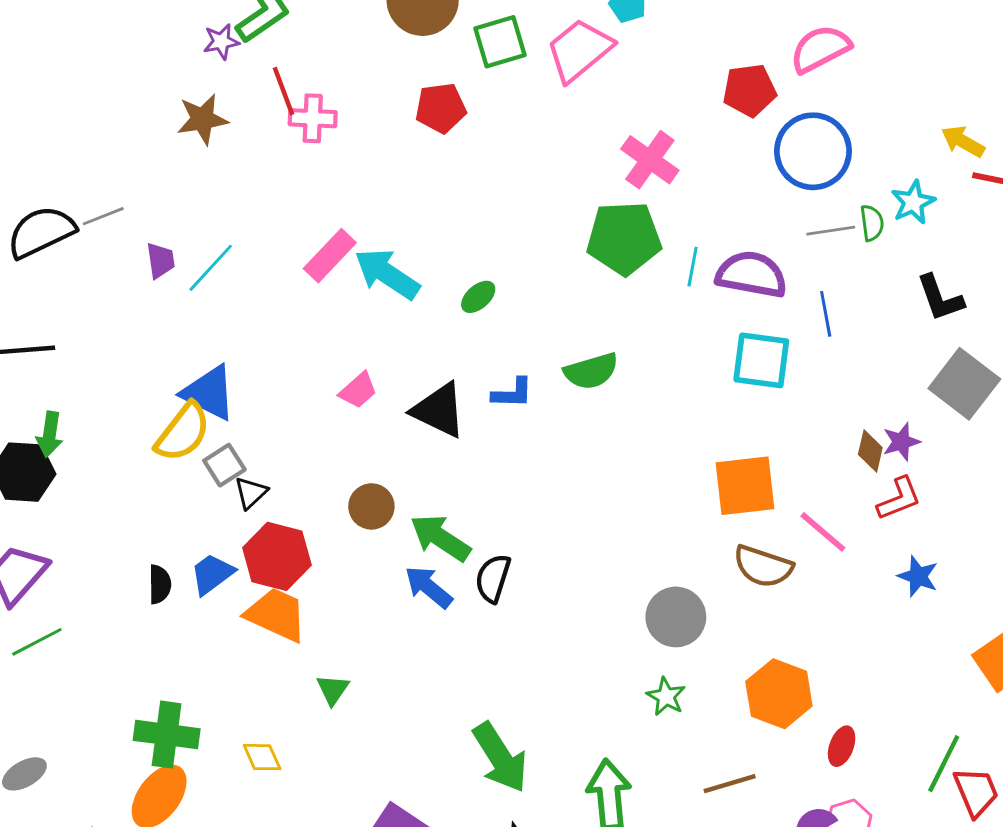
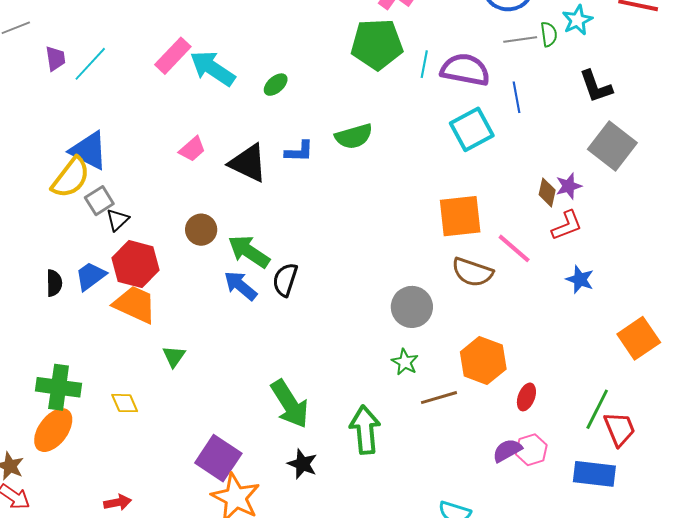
cyan square: (761, 360) -> (472, 129), turned -36
brown line: (730, 784) -> (439, 398), moved

